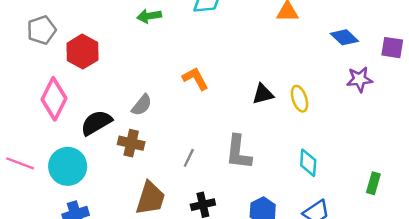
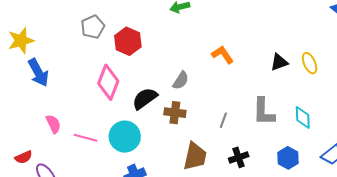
cyan diamond: (308, 163) -> (303, 117), moved

